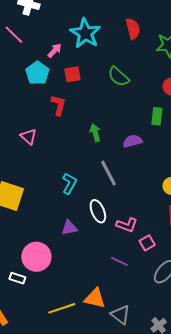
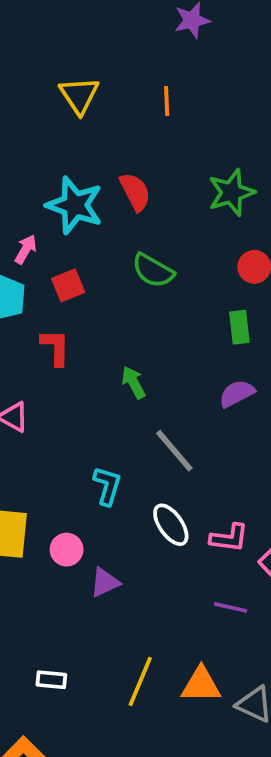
red semicircle: (133, 29) -> (135, 192), moved
purple semicircle: (133, 141) -> (237, 394), moved
purple triangle: (69, 228) -> (105, 582), moved
pink circle: (36, 257) -> (67, 550), moved, size x0.6
yellow line: (62, 308) -> (140, 681), moved, turned -36

